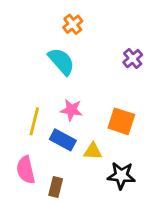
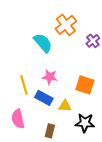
orange cross: (73, 24) -> (66, 25), moved, size x1.5
yellow line: (34, 121) -> (24, 85), turned -30
brown rectangle: (56, 187) -> (50, 131), moved

